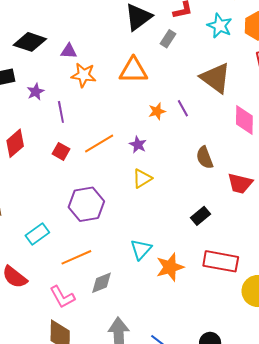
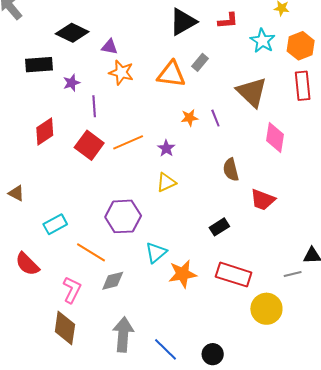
gray rectangle: (168, 39) -> (200, 62), moved
red square: (61, 151) -> (89, 145), size x1.6
purple hexagon: (86, 204) -> (123, 216), moved
orange line: (76, 257) -> (91, 252), turned 48
pink L-shape: (62, 297) -> (72, 290), turned -132

